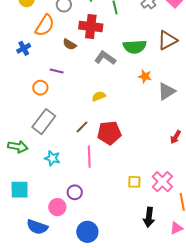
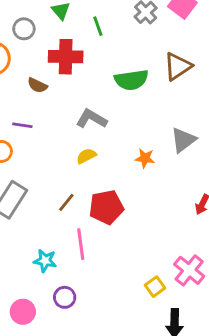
gray L-shape: (105, 58) -> (91, 119), moved
orange star: (145, 76) -> (145, 158), moved
cyan star: (52, 158) -> (45, 261), moved
yellow square: (134, 182) -> (155, 287), moved, turned -32
pink circle: (57, 207) -> (23, 312), moved

